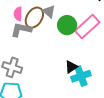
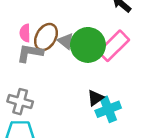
gray triangle: (49, 11) -> (66, 41), moved
green circle: (67, 25) -> (88, 45), size x1.4

